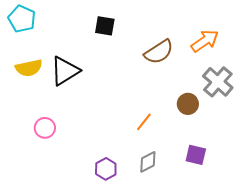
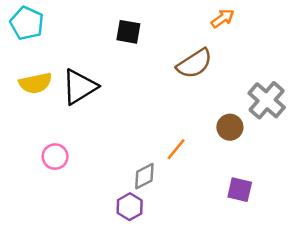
orange arrow: (205, 41) -> (223, 18), moved, size x0.7
gray diamond: (148, 162) -> (144, 176), moved

